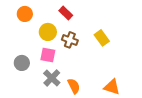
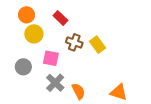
red rectangle: (66, 13) -> (60, 18), moved
yellow circle: (48, 32) -> (34, 34), moved
yellow rectangle: (102, 38) -> (98, 45), moved

